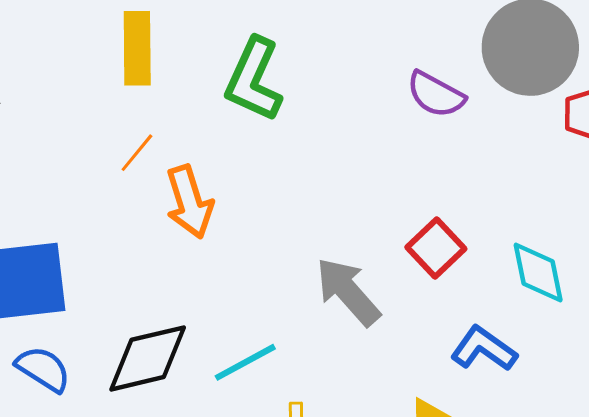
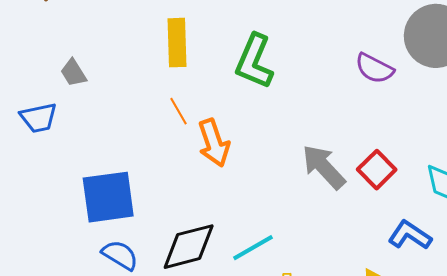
orange line: (137, 153) -> (178, 111), turned -68
gray arrow: (348, 292) -> (324, 167), moved

